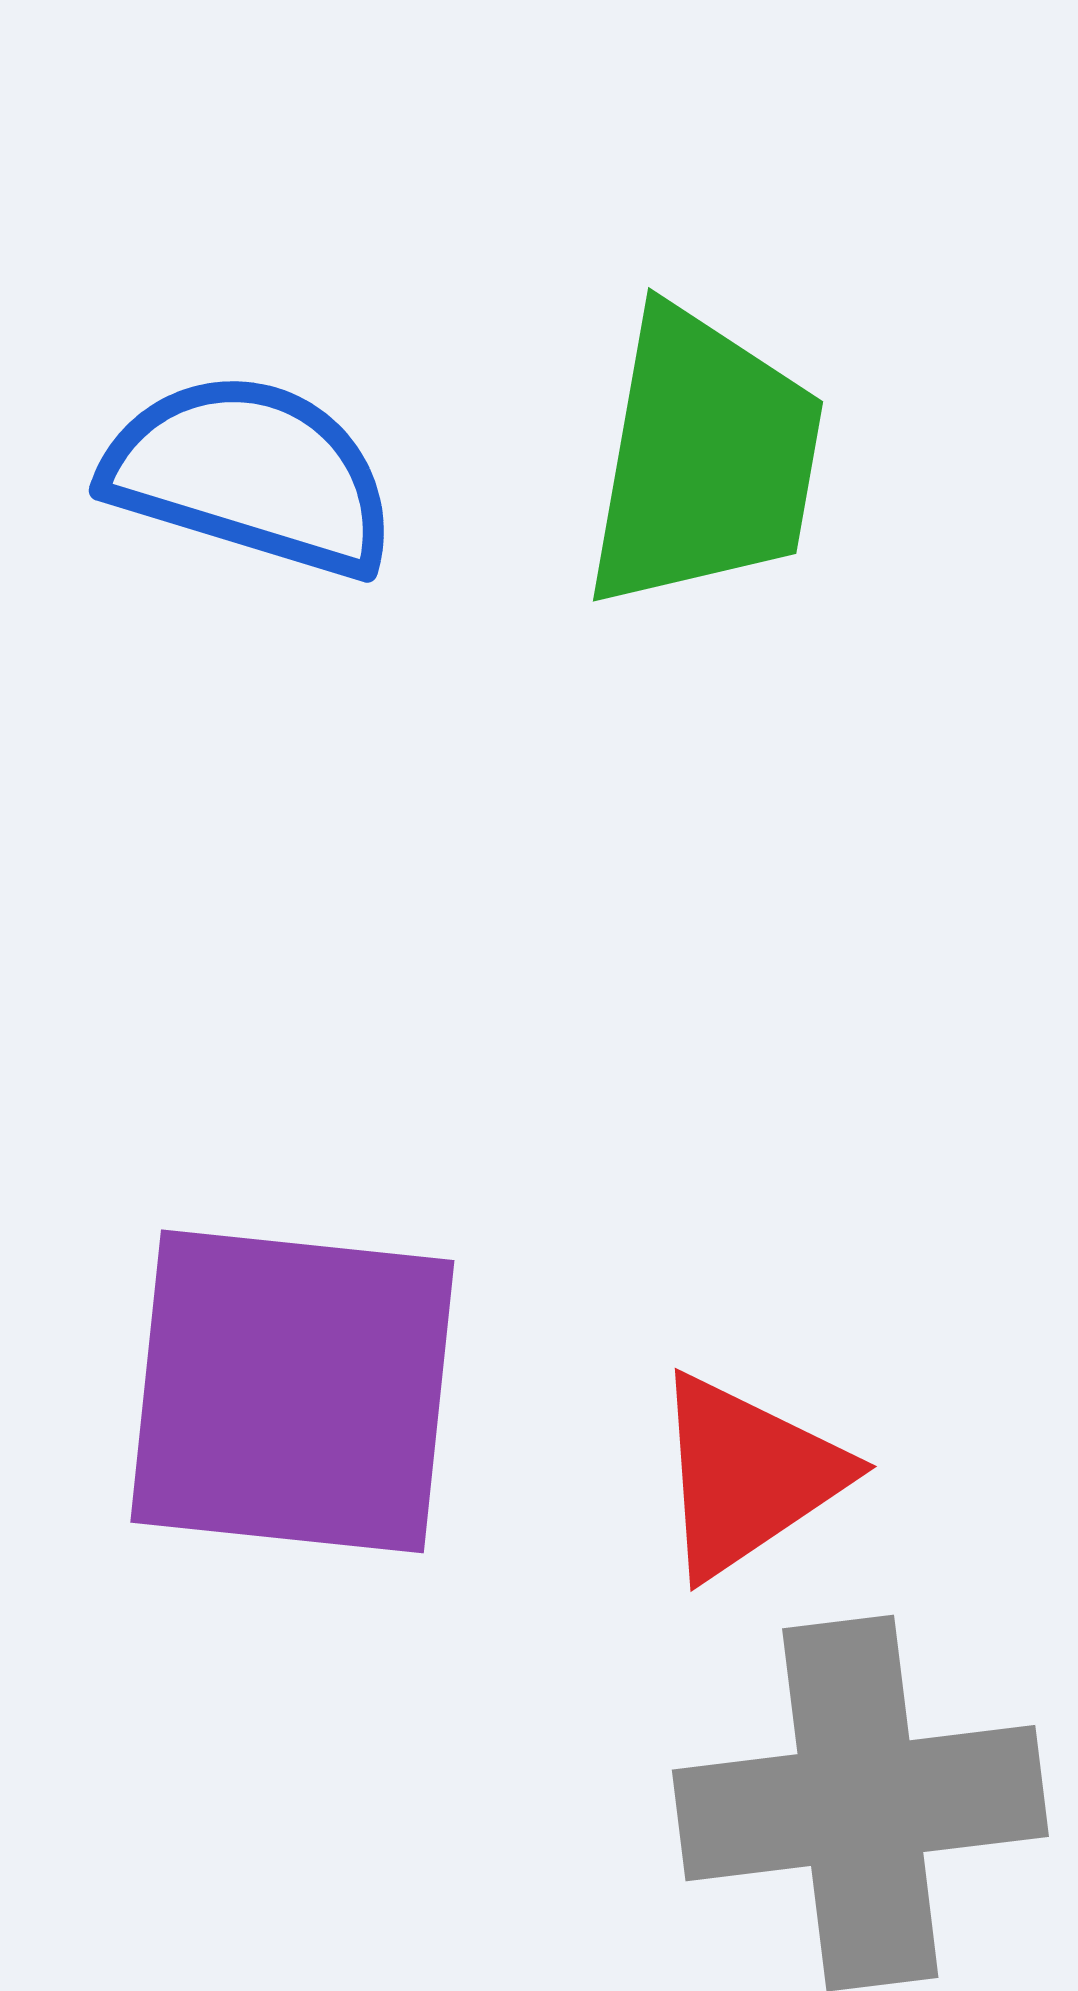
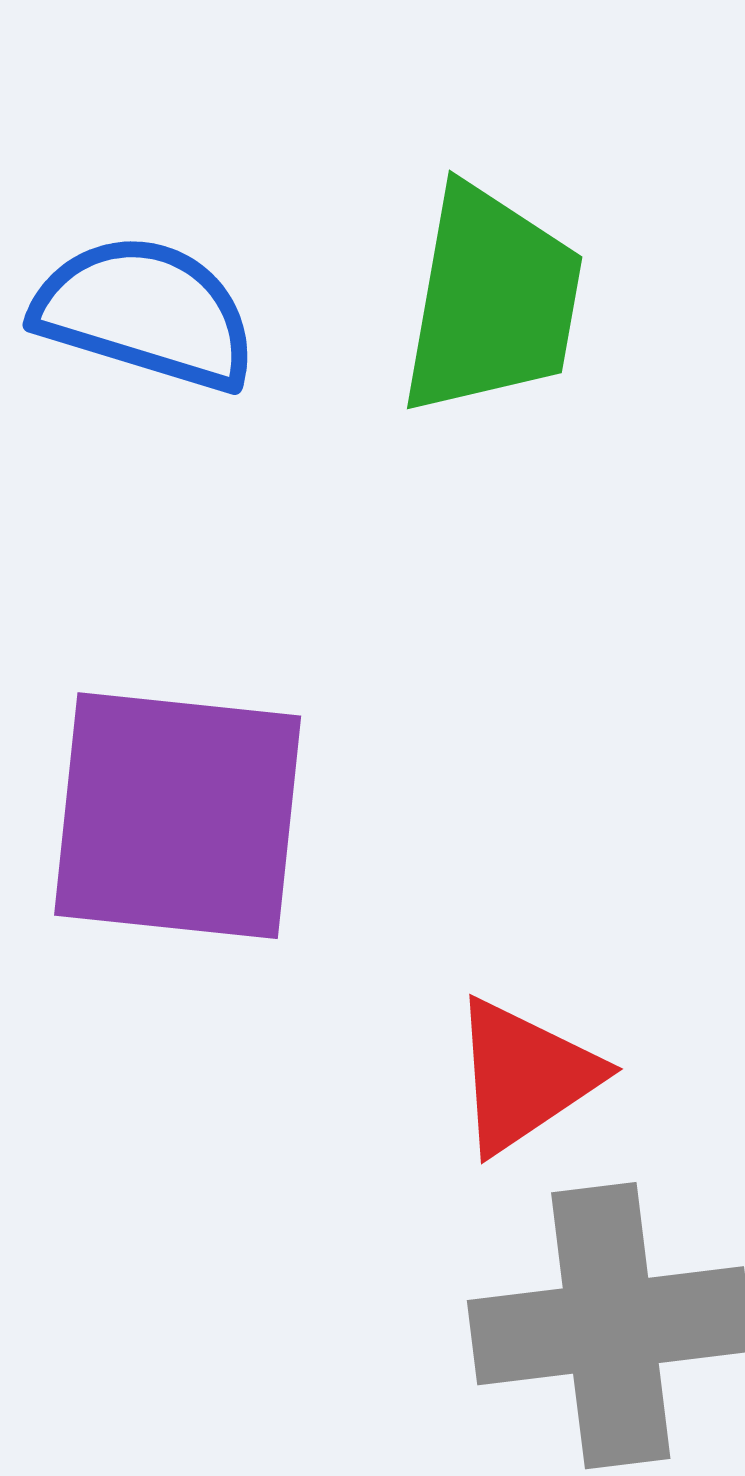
purple square: (292, 1391) -> (178, 816), moved

